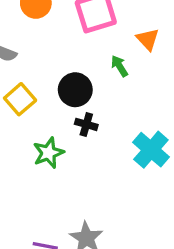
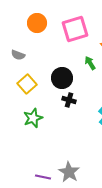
green star: (48, 153) -> (33, 118), moved

